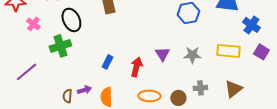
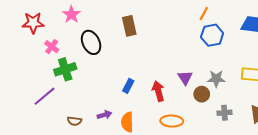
green cross: (60, 46) -> (65, 69), moved
red arrow: (136, 67) -> (158, 91), turned -30
brown semicircle: (67, 96) -> (74, 121), moved, turned -88
brown circle: (178, 98) -> (202, 94), moved

